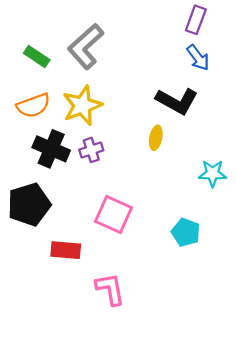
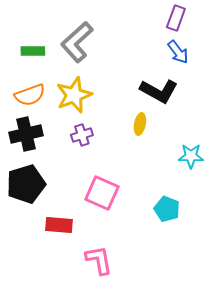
green rectangle: (37, 57) -> (33, 51), turned -35
black cross: (51, 149) -> (26, 134), moved, turned -36

